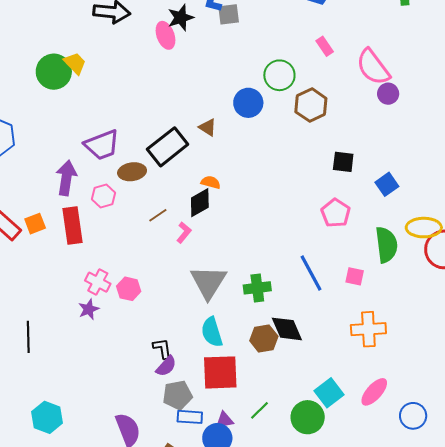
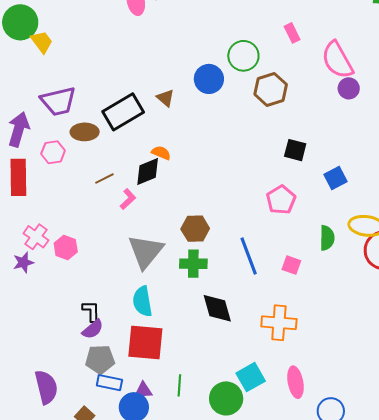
yellow trapezoid: (75, 63) -> (42, 42), moved
green semicircle: (386, 245) -> (327, 238), size x0.7
orange cross: (368, 329) -> (279, 323), moved
brown hexagon: (264, 338) -> (195, 229), moved
pink ellipse: (374, 392) -> (296, 382), turned -60
green line: (260, 410) -> (179, 385), turned -50

